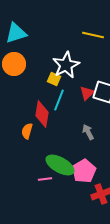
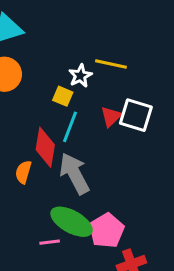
yellow line: (93, 35) -> (111, 64), moved
white star: (66, 65) -> (80, 76), size x0.6
gray arrow: (88, 132) -> (74, 174), moved, size x1.8

